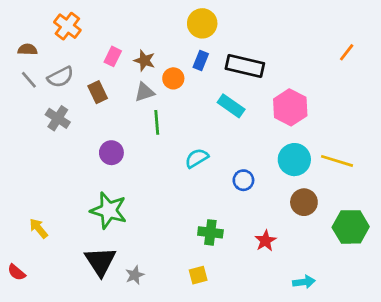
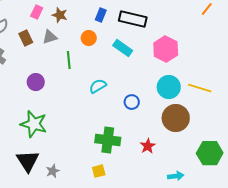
orange circle: (173, 78) -> (89, 38), moved
gray triangle: (144, 92) -> (50, 37), moved
brown circle: (304, 202) -> (176, 118), size x1.4
green hexagon: (351, 227) -> (210, 153), moved
green cross: (210, 232) -> (108, 140), size x1.4

